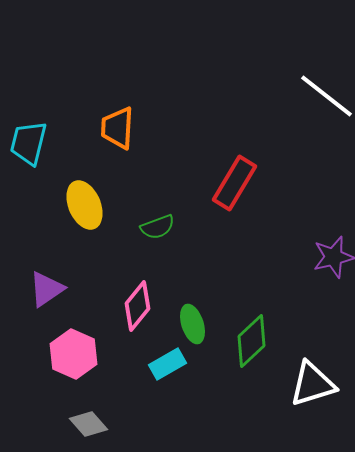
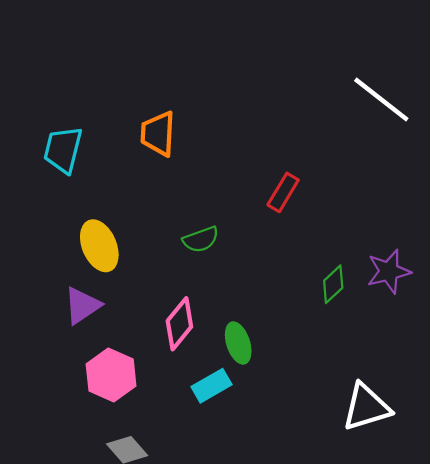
red rectangle: (234, 183) -> (283, 192), size x0.7
yellow ellipse: (84, 205) -> (99, 246), moved
green diamond: (252, 341) -> (333, 284), moved, size x0.7

